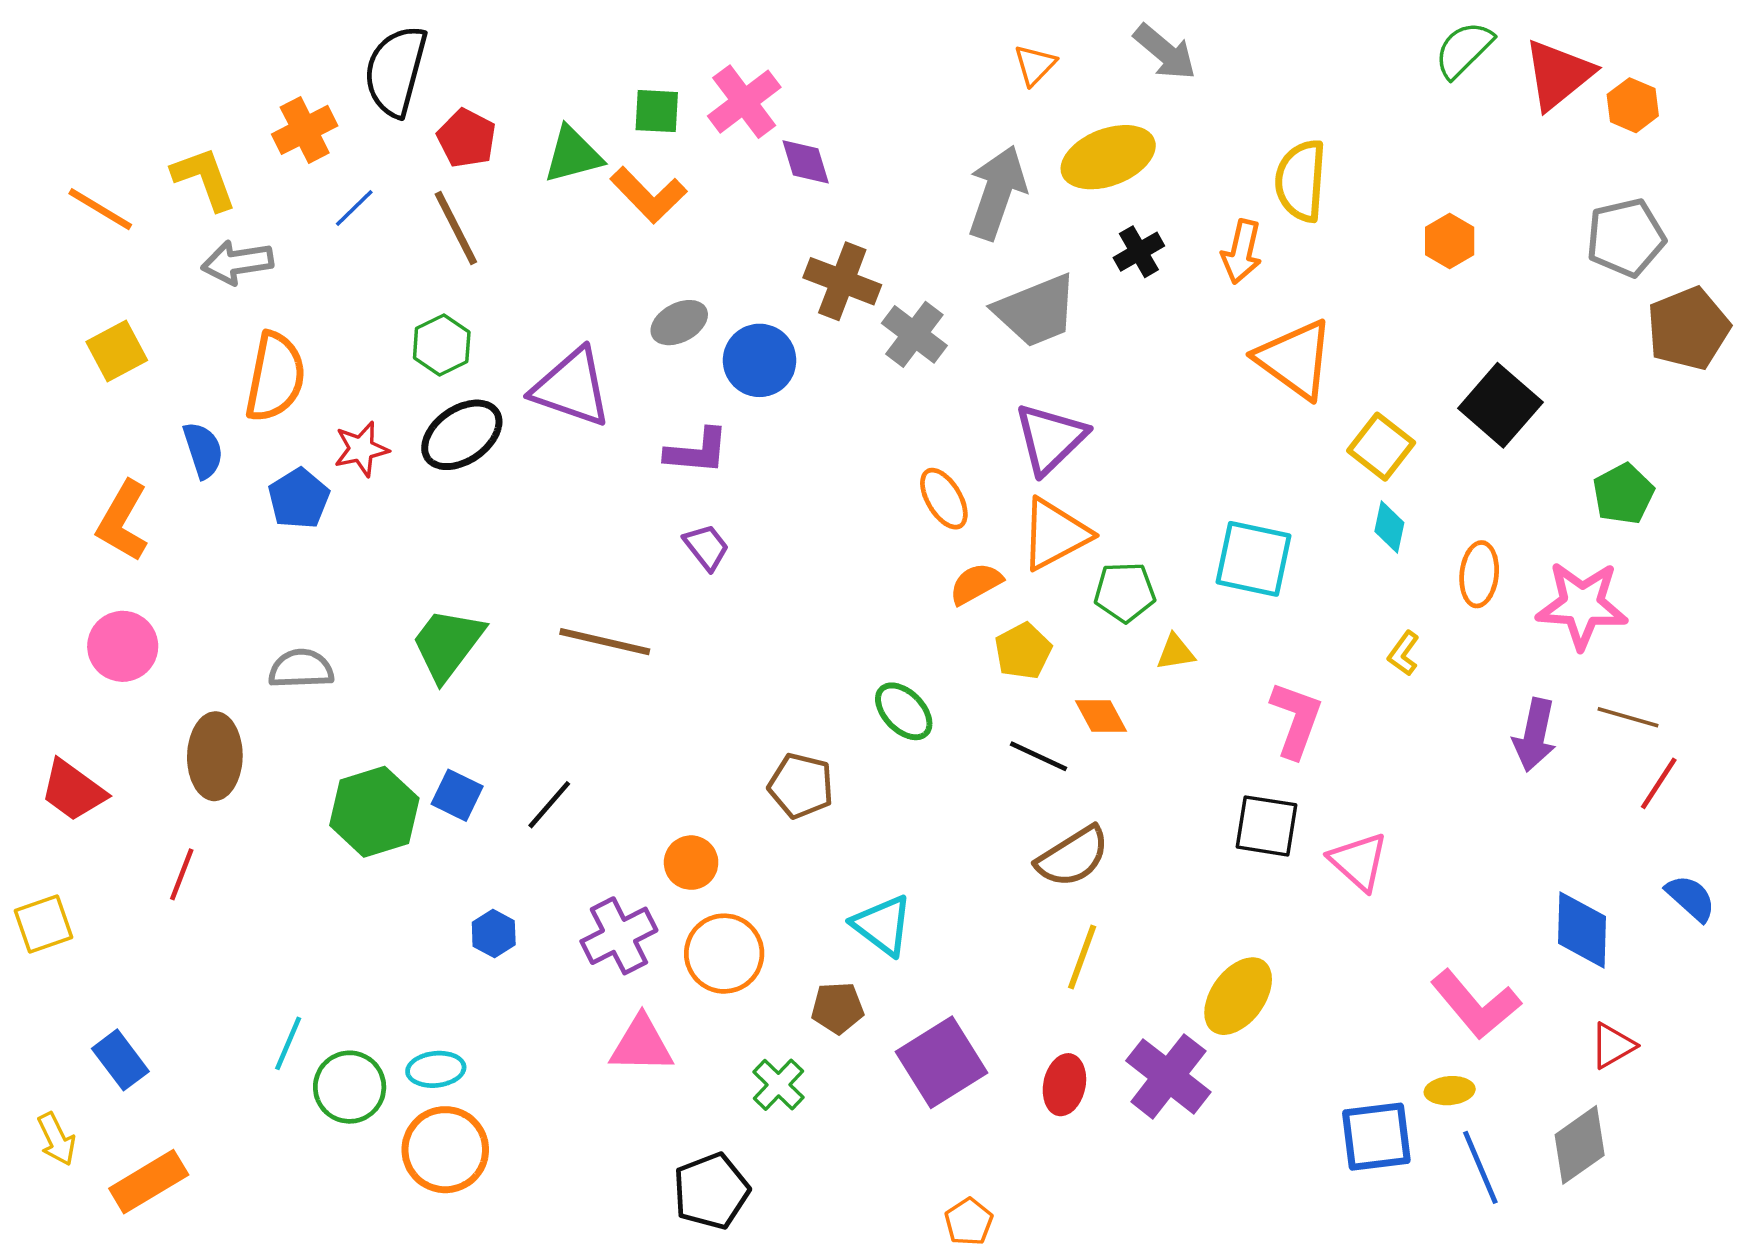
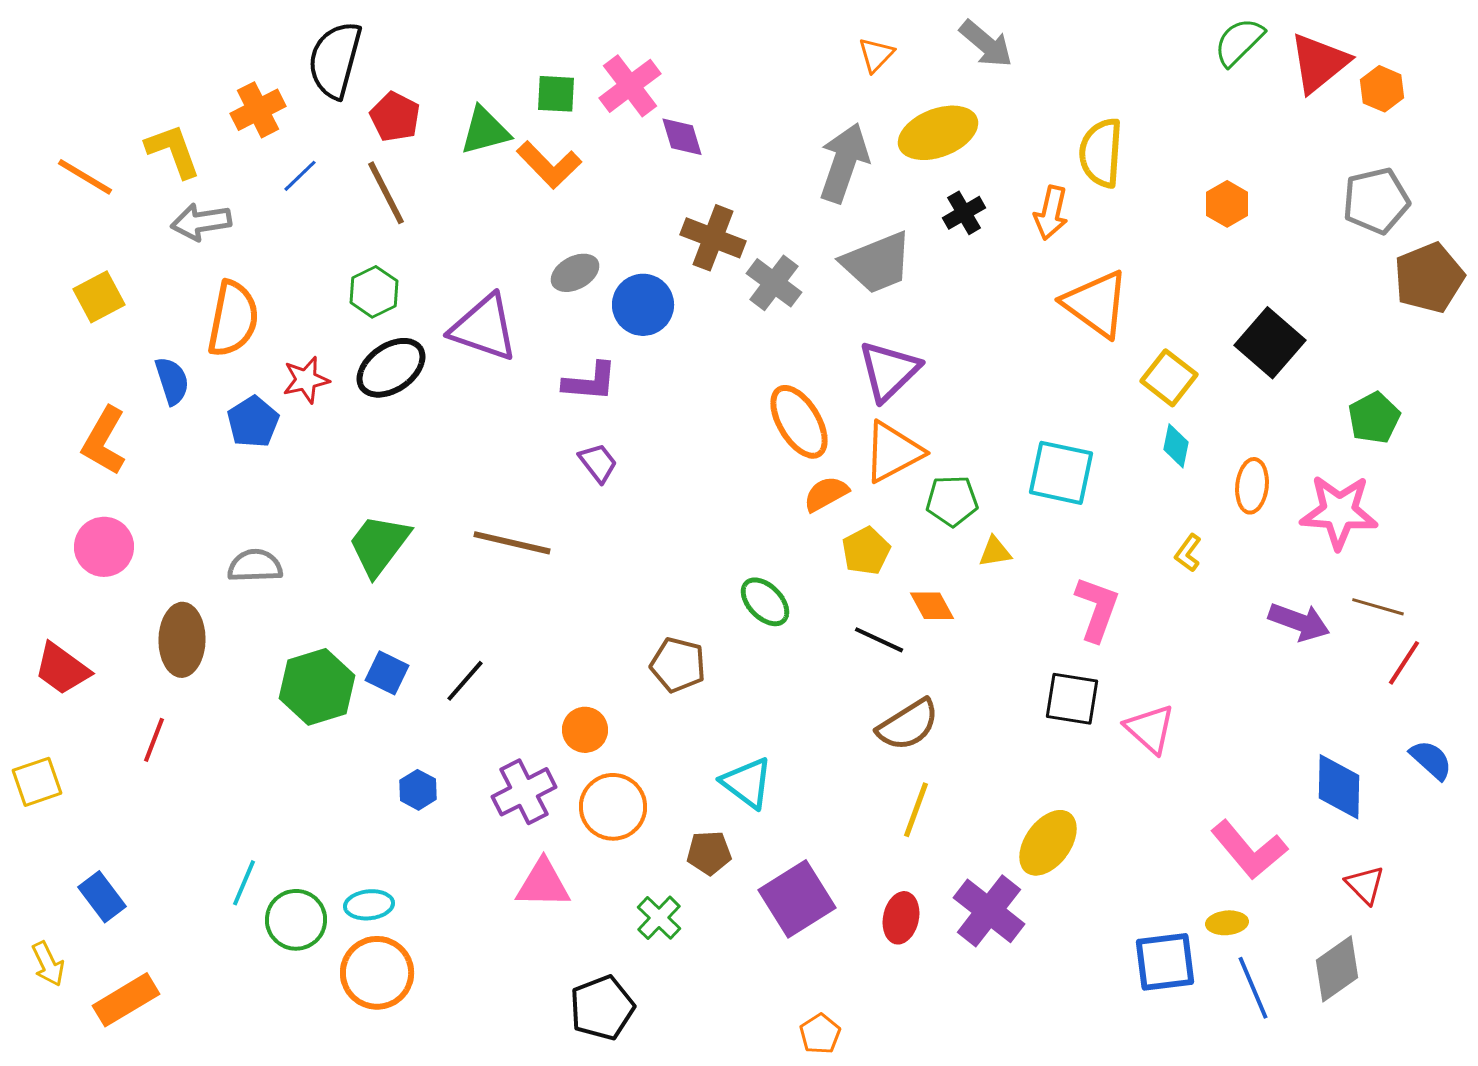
orange ellipse: (944, 499) -> (799, 422), size x1.4
purple arrow: (1535, 735) -> (1299, 622), turned -82
red triangle: (1613, 1046) -> (1365, 885), turned -45

